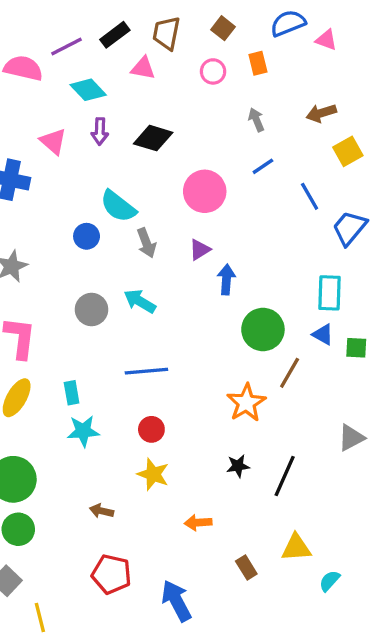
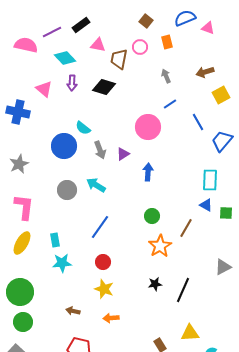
brown trapezoid: (166, 33) -> (119, 59), moved
pink circle: (205, 191) -> (148, 127), moved
cyan semicircle: (118, 206) -> (83, 128), size x0.7
blue circle: (87, 236) -> (64, 146), size x1.6
purple triangle: (200, 250) -> (123, 154), moved
green circle: (263, 329) -> (152, 216), moved, size x0.6
blue line: (146, 371) -> (100, 227), turned -50
orange arrow: (198, 523) -> (111, 318), moved

